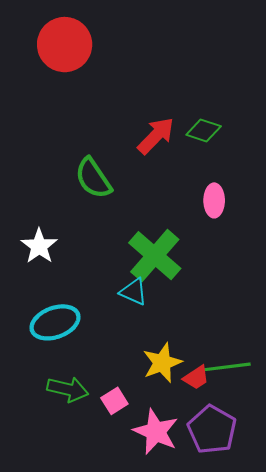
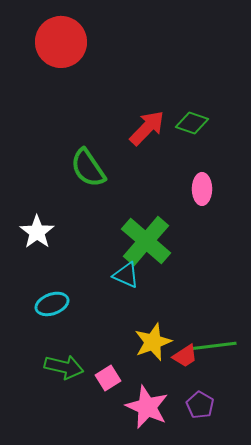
cyan ellipse: (55, 322) -> (52, 304), size x0.7
purple pentagon: (212, 430) -> (200, 405), size x0.6

